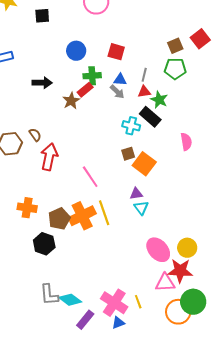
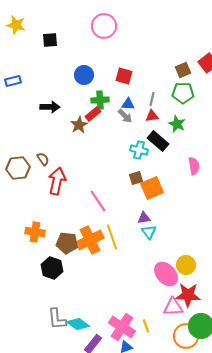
green star: (159, 100) -> (177, 124), moved
orange square: (144, 164) -> (152, 188), turned 30
brown pentagon: (59, 219) -> (67, 243), turned 30
yellow circle: (187, 248) -> (186, 265), moved

